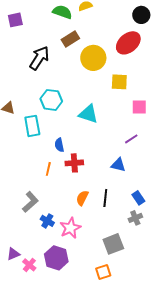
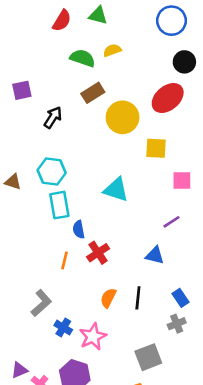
purple square: (15, 20) -> (22, 90), moved
black arrow: (39, 58) -> (53, 117), size x0.7
cyan hexagon: (51, 100) -> (52, 172), moved
cyan rectangle: (32, 126) -> (59, 205), moved
red cross: (74, 163) -> (98, 253), turned -30

